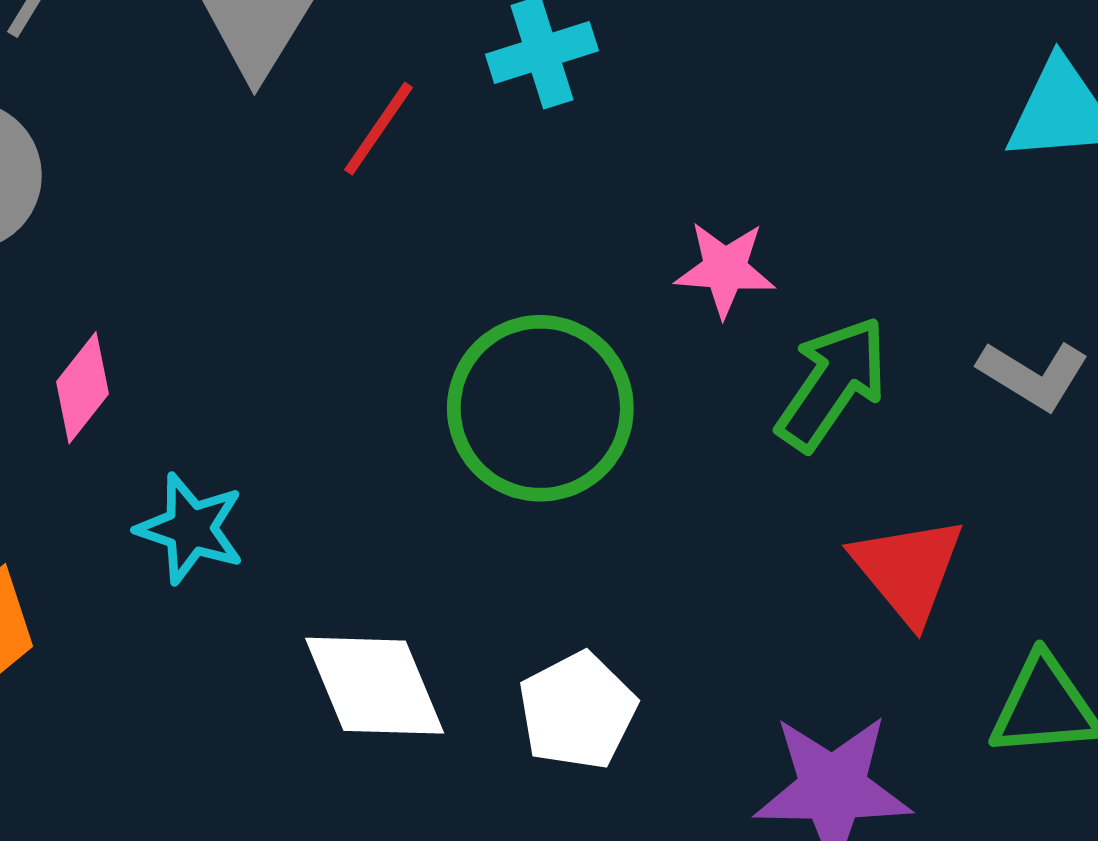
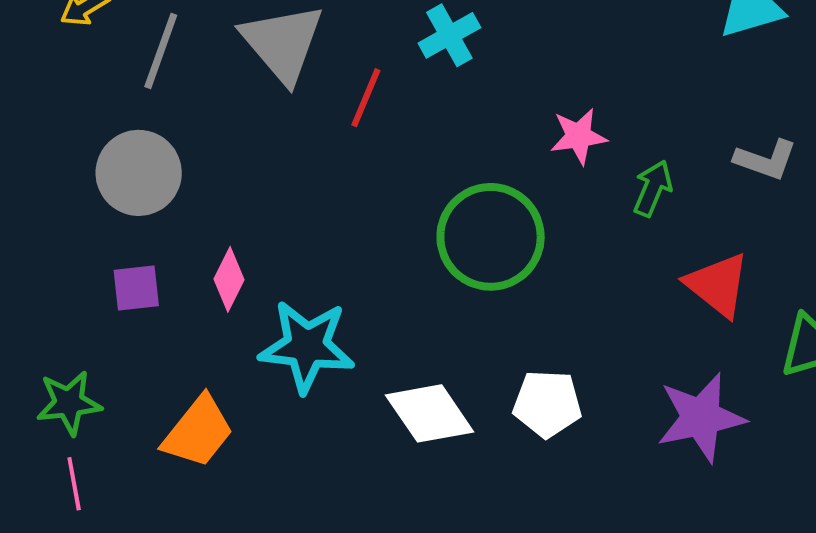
green arrow: (832, 383) -> (653, 188), size x0.7
cyan star: (190, 529) -> (307, 346), size x1.5
white pentagon: (577, 711) -> (547, 404), turned -30

